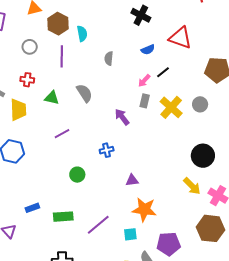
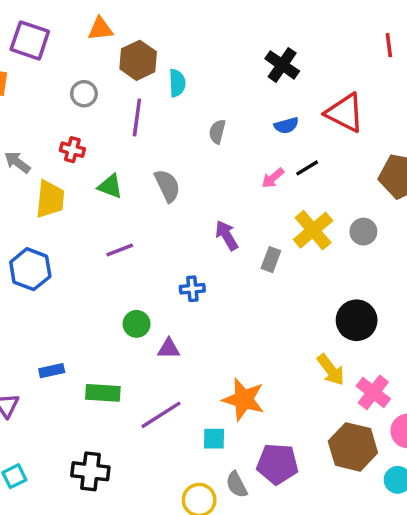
gray rectangle: (145, 101) -> (271, 260), moved
purple triangle: (132, 180) -> (169, 349), moved

